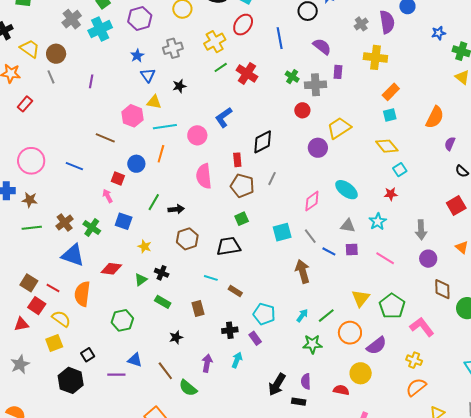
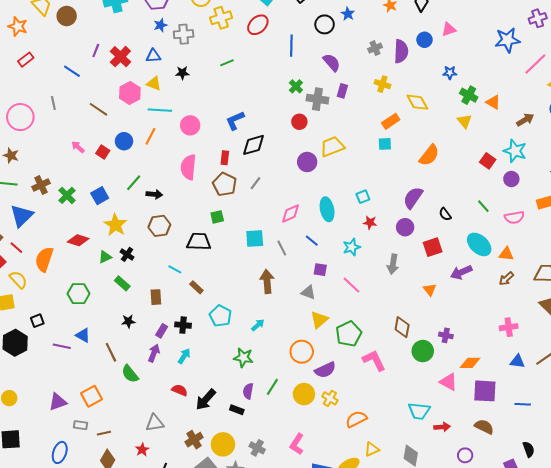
yellow cross: (215, 42) -> (221, 18), moved
blue star: (137, 56) -> (160, 25), moved
yellow cross: (375, 57) -> (382, 84), size x0.7
red cross: (247, 73) -> (120, 57), moved
blue triangle: (148, 75) -> (153, 56), turned 49
gray line: (51, 77) -> (53, 103), moved
blue L-shape: (224, 117) -> (235, 120), moved
purple semicircle: (450, 144) -> (413, 198), moved, size x1.6
yellow diamond: (387, 146) -> (417, 102), moved
blue line: (74, 166) -> (72, 71), moved
cyan square: (400, 170) -> (363, 197), moved
cyan ellipse: (346, 190) -> (327, 209), turned 30
pink arrow: (108, 196) -> (78, 147), moved, turned -32
blue square: (124, 221) -> (100, 196), turned 30
gray triangle: (348, 226) -> (308, 292), moved
yellow star: (145, 246) -> (115, 225), size x1.6
blue line: (329, 251) -> (312, 241), moved
blue triangle: (73, 255) -> (22, 216), moved, turned 45
purple circle: (428, 259) -> (405, 227), moved
green line: (326, 316) -> (272, 387), moved, turned -30
purple rectangle: (255, 338) -> (162, 331), moved, turned 56
green star: (312, 344) -> (243, 358), moved
yellow cross: (414, 360) -> (330, 398), moved
black arrow: (277, 384) -> (206, 400), moved
red semicircle: (341, 390) -> (180, 390), moved

